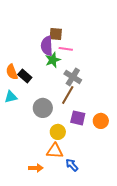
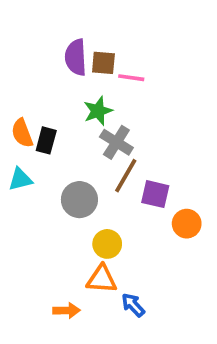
purple semicircle: (47, 46) -> (76, 57), moved
pink line: (66, 49) -> (131, 78), moved
black rectangle: (25, 76) -> (46, 140), turned 64
gray cross: (73, 77) -> (116, 142), moved
purple square: (78, 118) -> (155, 194), moved

